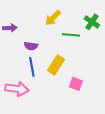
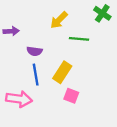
green cross: (92, 22) -> (102, 13), moved
pink square: (76, 84) -> (71, 96), moved

